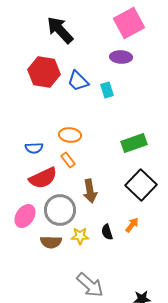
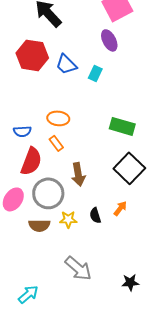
purple ellipse: (121, 57) -> (109, 40), turned 60
cyan rectangle: (107, 90) -> (95, 73), turned 42
green rectangle: (134, 143) -> (122, 126), turned 35
red semicircle: (43, 178) -> (31, 161), turned -44

